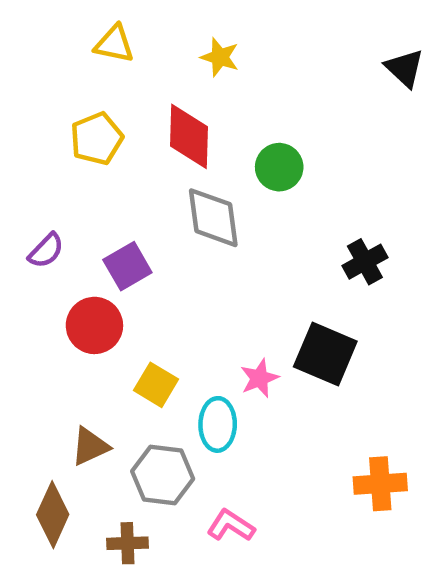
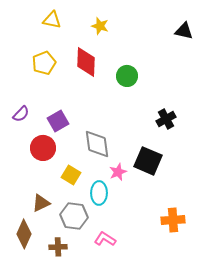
black triangle: (405, 68) -> (184, 31), turned -30
gray diamond: (213, 218) -> (97, 144), moved

